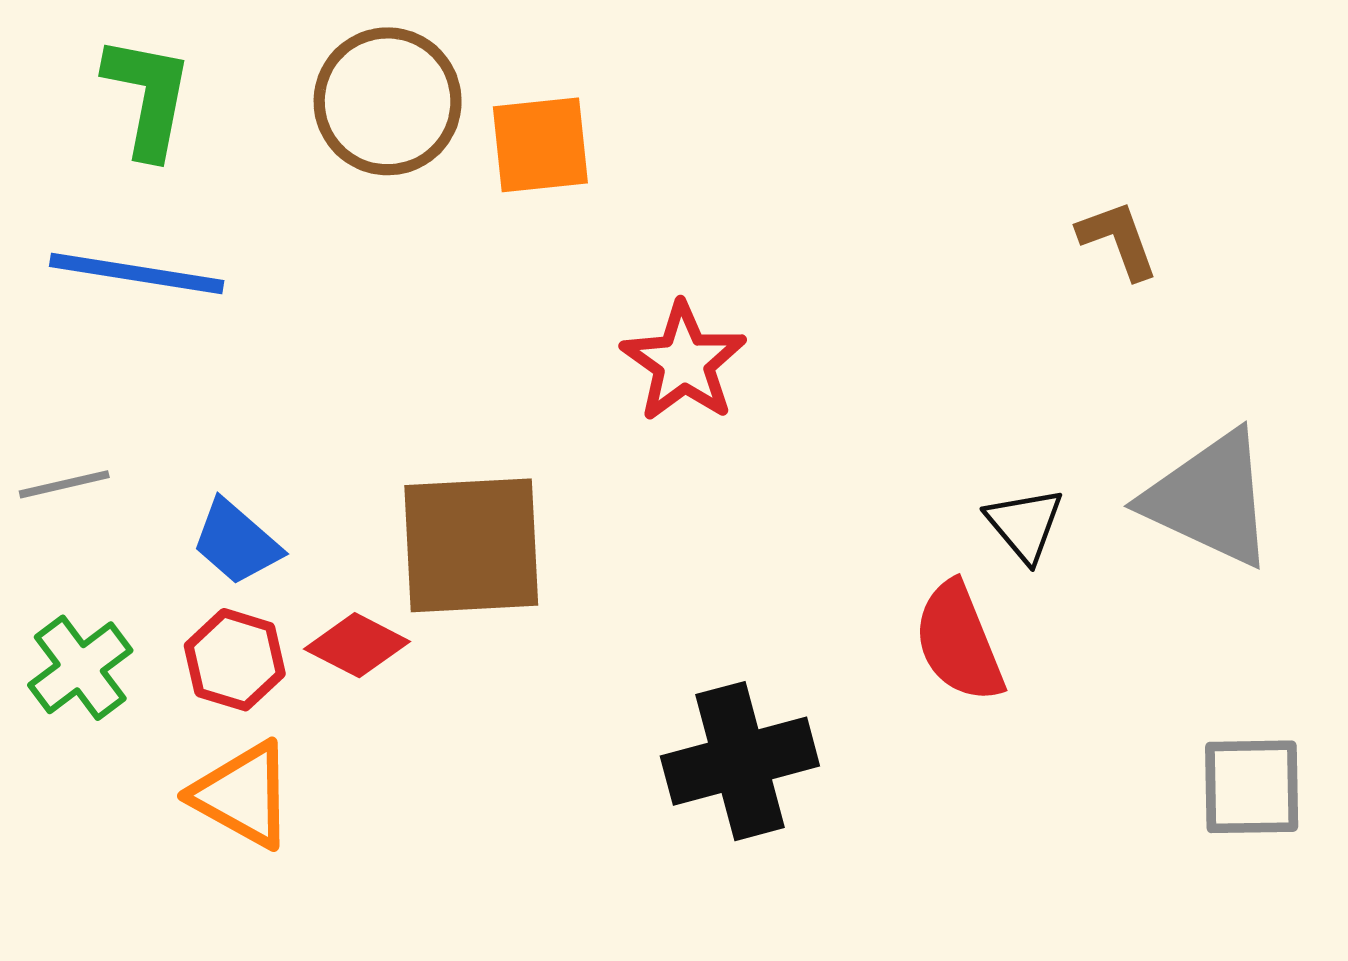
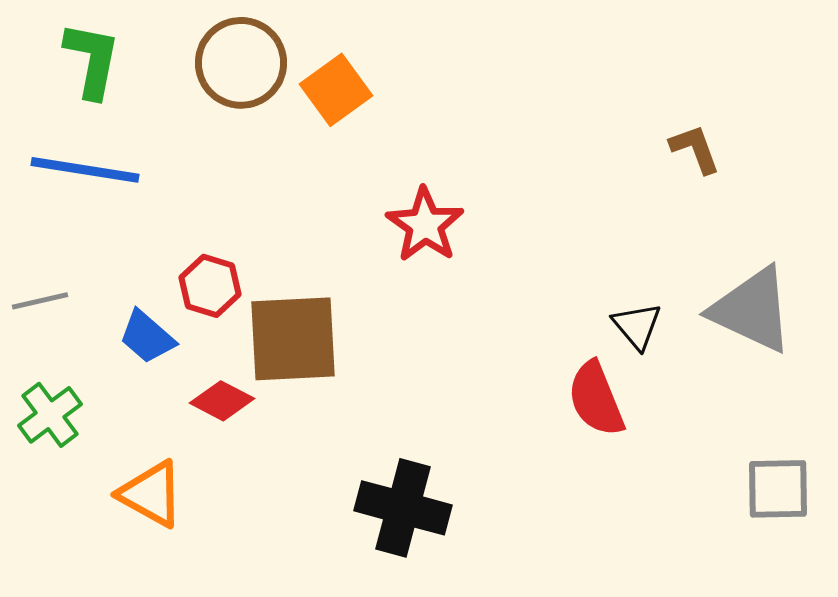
orange square: (540, 145) -> (336, 90), turned -30
red hexagon: (235, 660) -> (210, 286), moved
black cross: (740, 761) -> (403, 508), moved, turned 30

